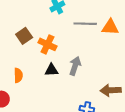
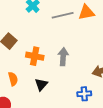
orange cross: (47, 44) -> (35, 56), moved
black triangle: (51, 70) -> (41, 84), moved, turned -32

